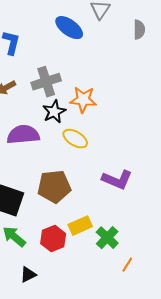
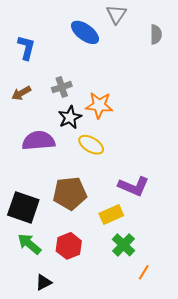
gray cross: (46, 82) -> (62, 87), size x0.7
yellow rectangle: (80, 226) -> (111, 215), moved

